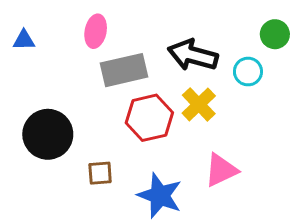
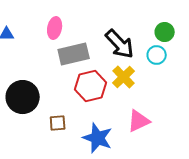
green circle: (275, 34) -> (165, 32), moved
black arrow: (193, 55) -> (120, 44), turned -148

